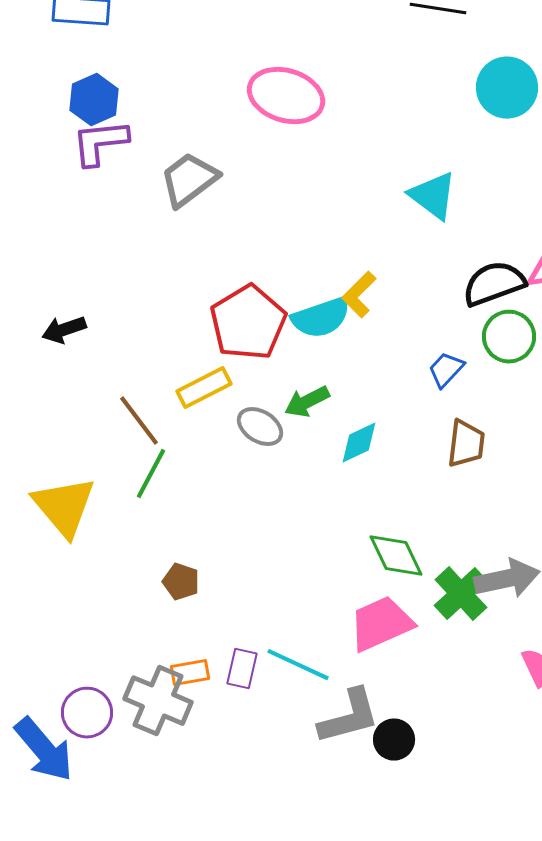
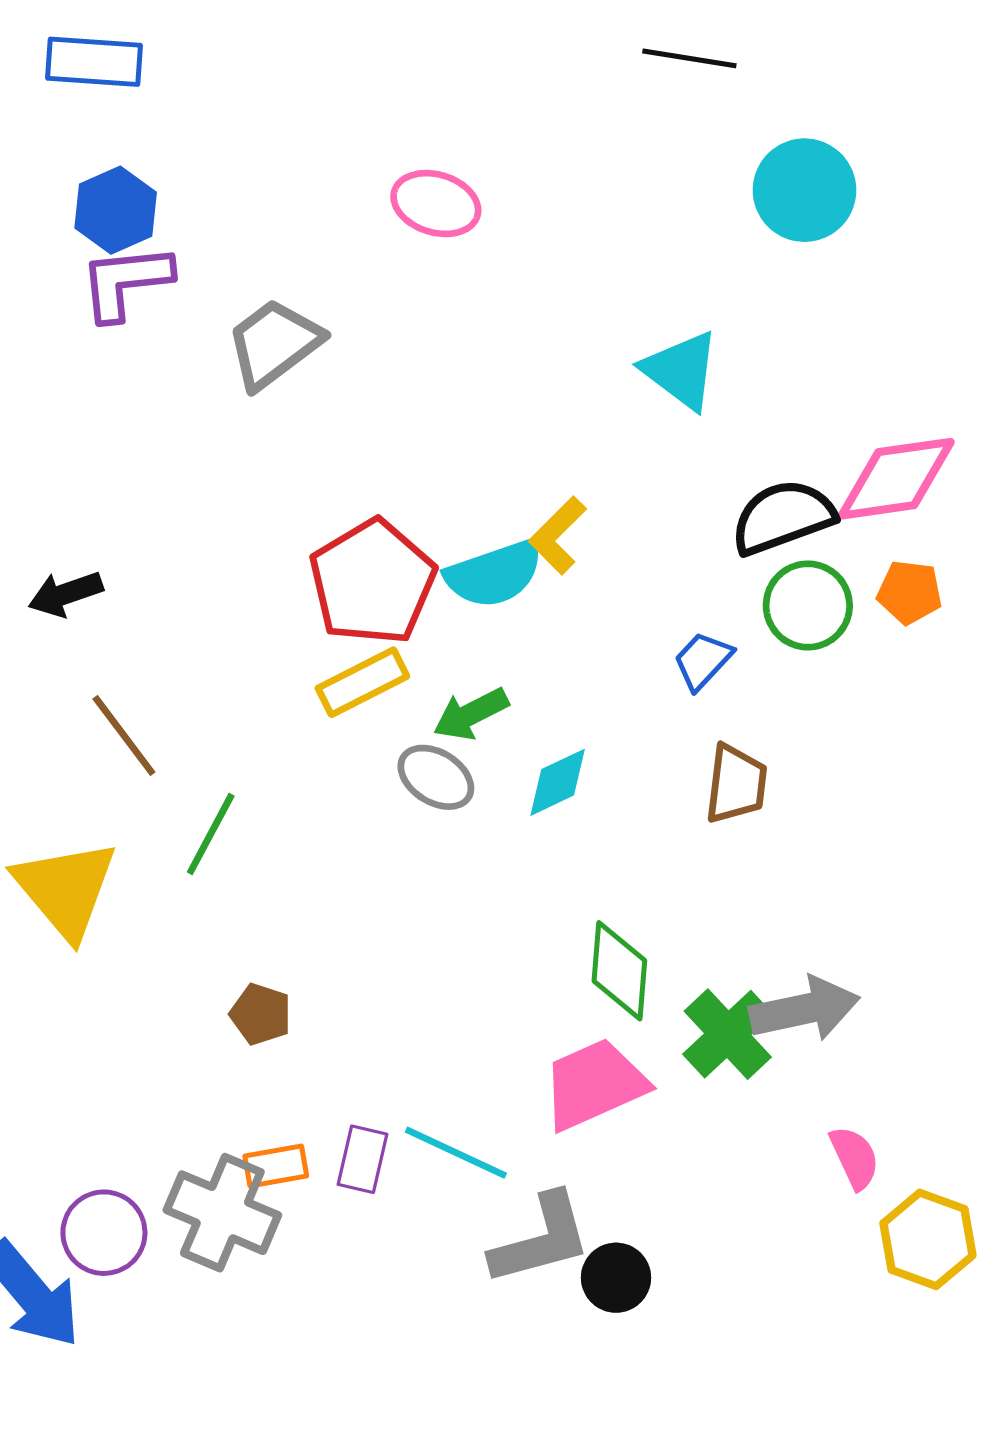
pink ellipse: (286, 96) -> (436, 204), size x0.7
yellow rectangle: (204, 388) -> (362, 682), moved
brown line: (139, 421) -> (124, 736), moved
gray ellipse: (260, 427) -> (436, 777), moved
green diamond: (396, 556) -> (619, 971), turned 30

